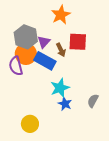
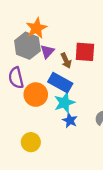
orange star: (61, 15) -> (36, 28), moved
orange circle: (26, 54) -> (36, 95), moved
blue rectangle: (45, 61) -> (60, 83), moved

